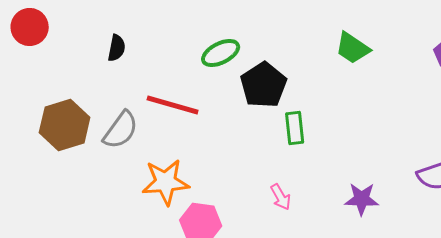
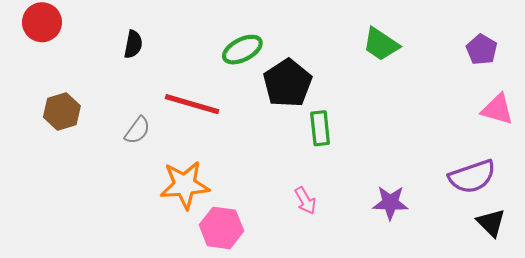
brown hexagon: (65, 125) -> (62, 111), moved, size x0.7
gray semicircle: (121, 130) -> (137, 130), size x0.7

